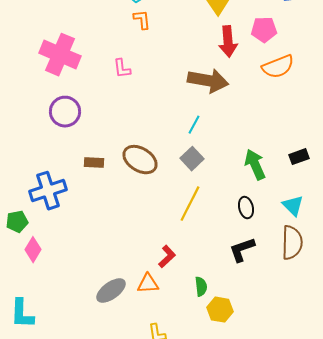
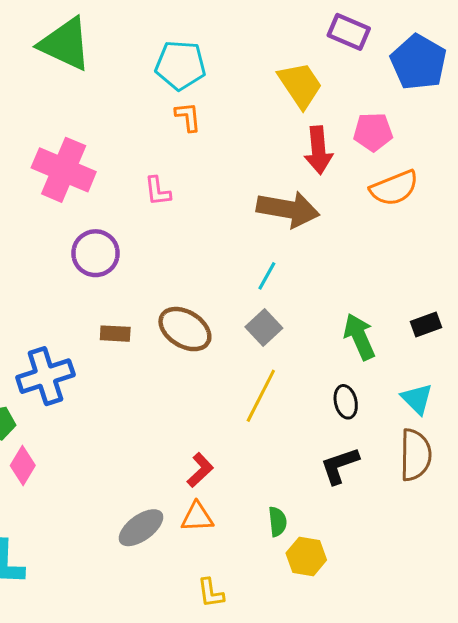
purple circle: (65, 112) -> (96, 253), moved
red L-shape: (167, 257) -> (200, 470), moved

